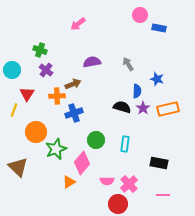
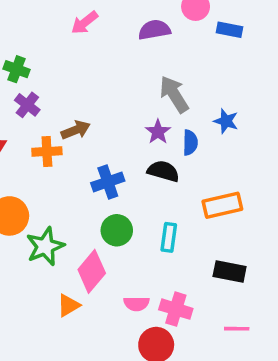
purple semicircle: (92, 62) -> (154, 30), moved
gray arrow: (128, 64) -> (174, 94), size x1.5
purple star: (143, 108) -> (158, 132), moved
orange rectangle: (168, 109) -> (222, 205), moved
blue cross: (74, 113) -> (108, 182), moved
pink cross: (129, 184) -> (176, 309), turned -30

